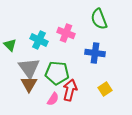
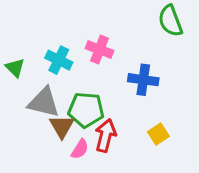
green semicircle: (99, 19) -> (170, 21), moved
gray triangle: (29, 68) -> (44, 102), turned -40
brown triangle: (29, 84) -> (62, 126), moved

